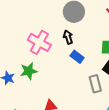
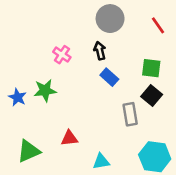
pink cross: (39, 42) -> (62, 55), size x0.6

